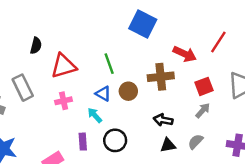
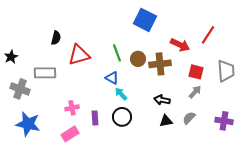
red square: (204, 86) -> (196, 72), turned 35
gray rectangle: (23, 88) -> (45, 73), turned -65
brown circle: (128, 91) -> (138, 59), moved
pink cross: (64, 101) -> (72, 108), moved
cyan arrow: (95, 115) -> (121, 94), moved

